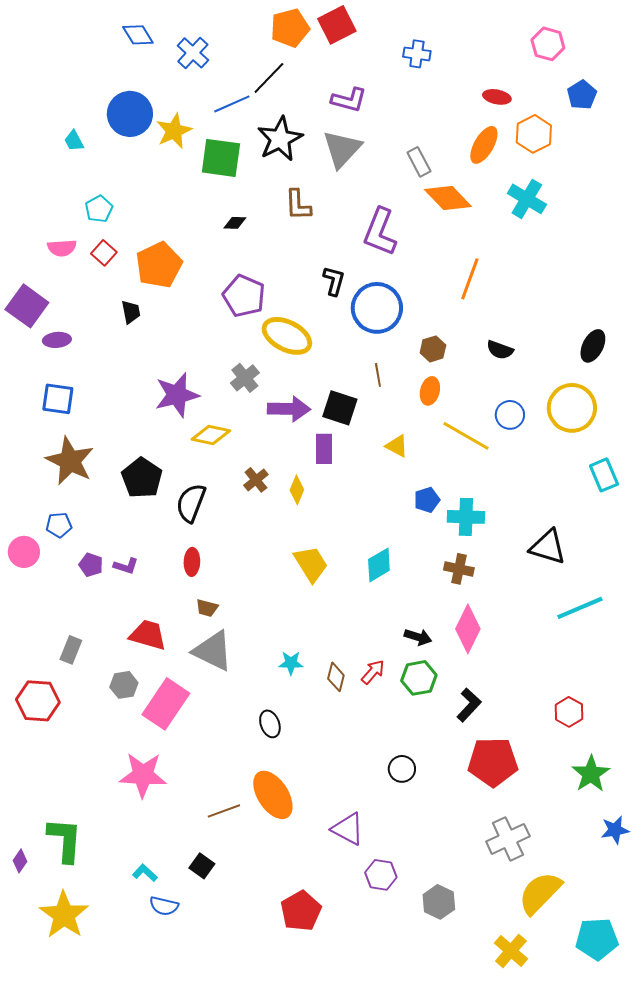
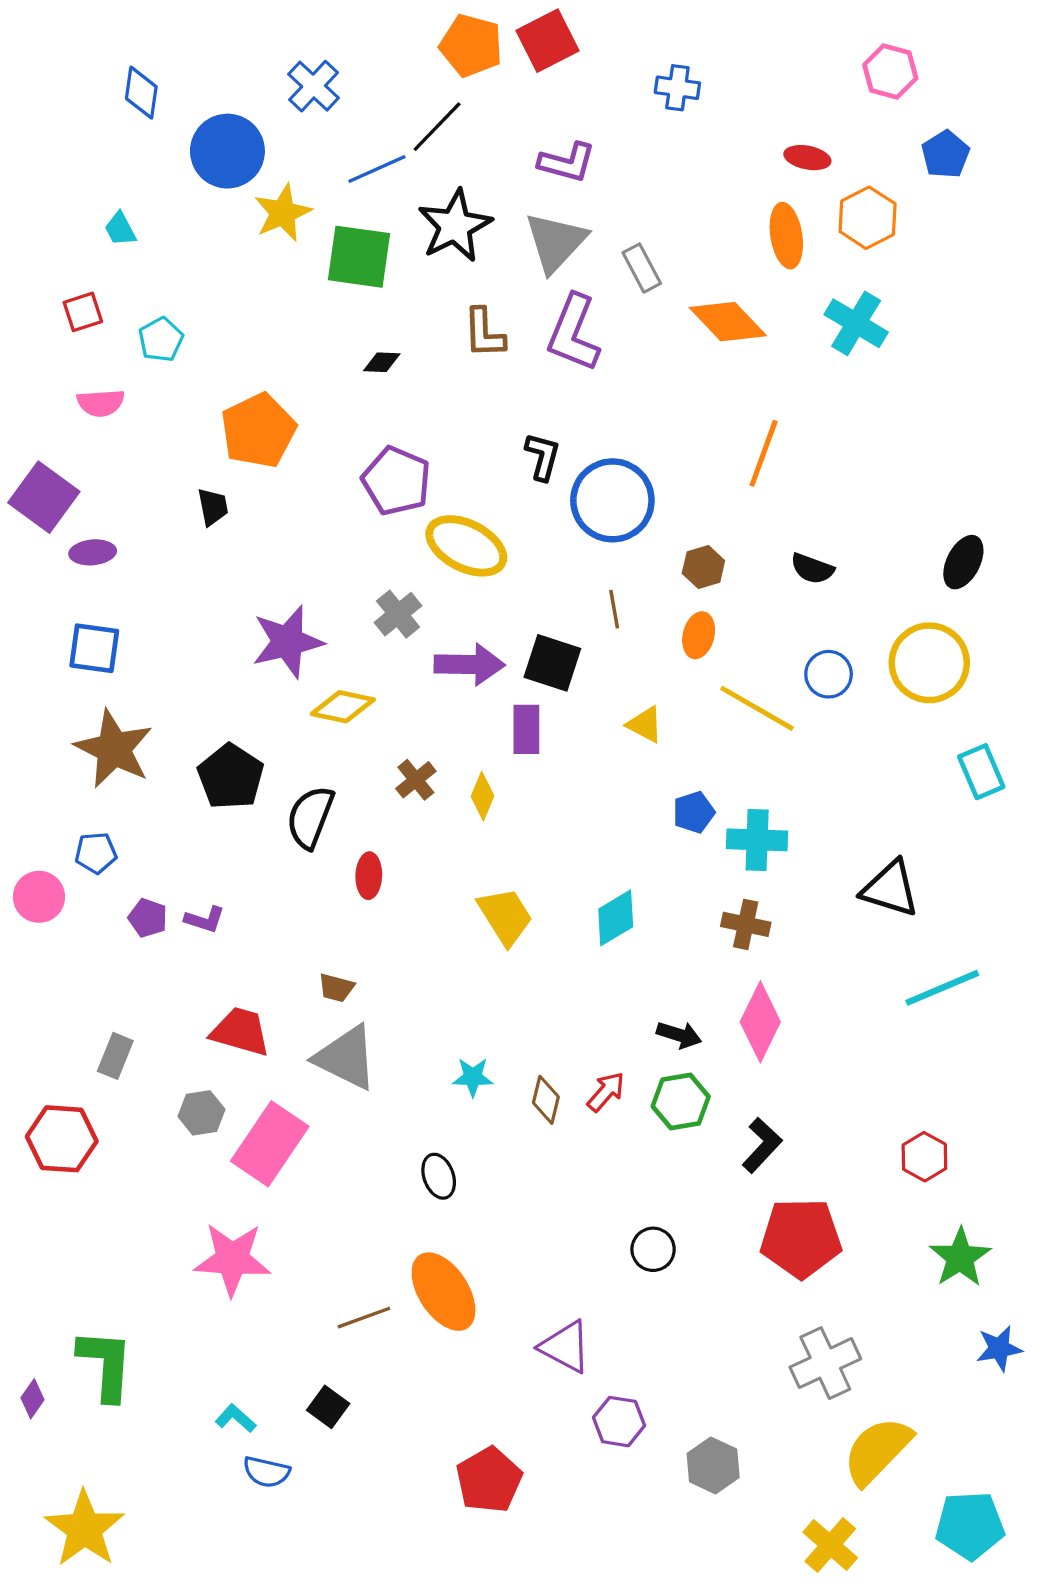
orange pentagon: (290, 28) -> (471, 45), turned 30
blue diamond: (138, 35) -> (141, 93), moved, turned 40
blue circle: (130, 114) -> (227, 151), moved
orange ellipse: (484, 145) -> (786, 236), turned -39
gray rectangle: (419, 162) -> (642, 268), moved
purple L-shape: (380, 232) -> (573, 333), moved
red square: (104, 253) -> (83, 312), moved, turned 30
red ellipse: (192, 562) -> (369, 876), moved
yellow star: (64, 915) -> (84, 1529), moved

